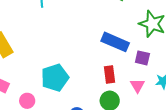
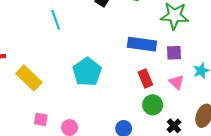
cyan pentagon: (55, 78) -> (87, 72), moved

